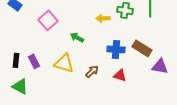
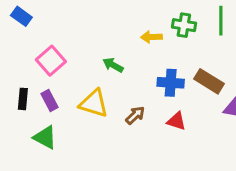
pink square: (48, 20) -> (51, 61), moved
green triangle: (20, 86) -> (45, 137), moved

